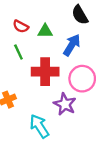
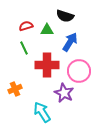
black semicircle: (80, 15) -> (65, 16), moved, turned -42
red semicircle: (21, 26) -> (26, 26), turned 136

